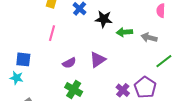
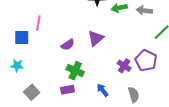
pink line: (52, 33) -> (38, 23), moved
blue square: (23, 59) -> (22, 37), moved

